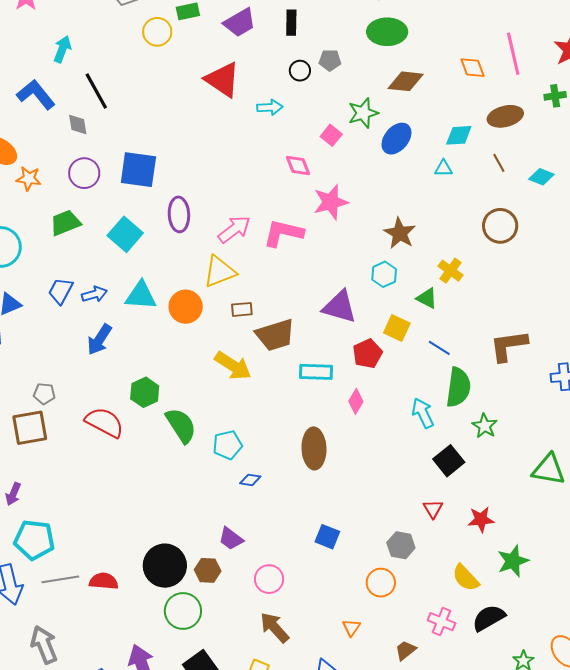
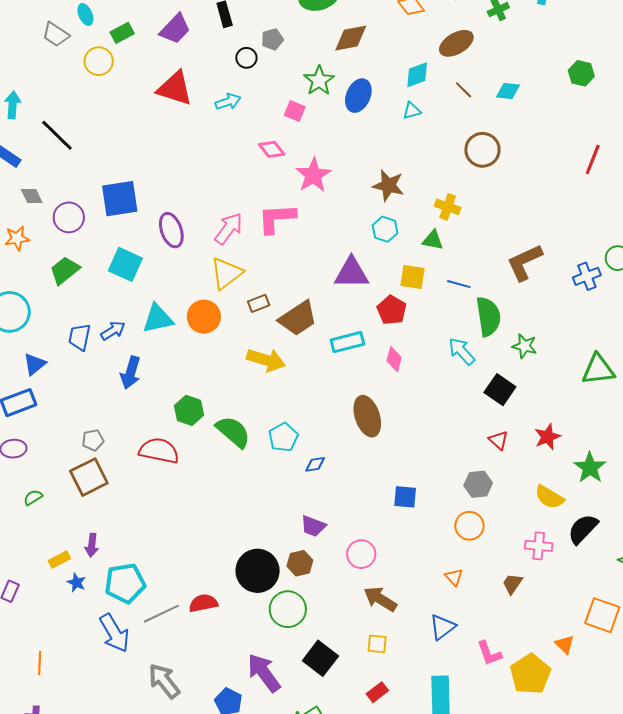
gray diamond: (78, 125) -> (32, 196), moved

